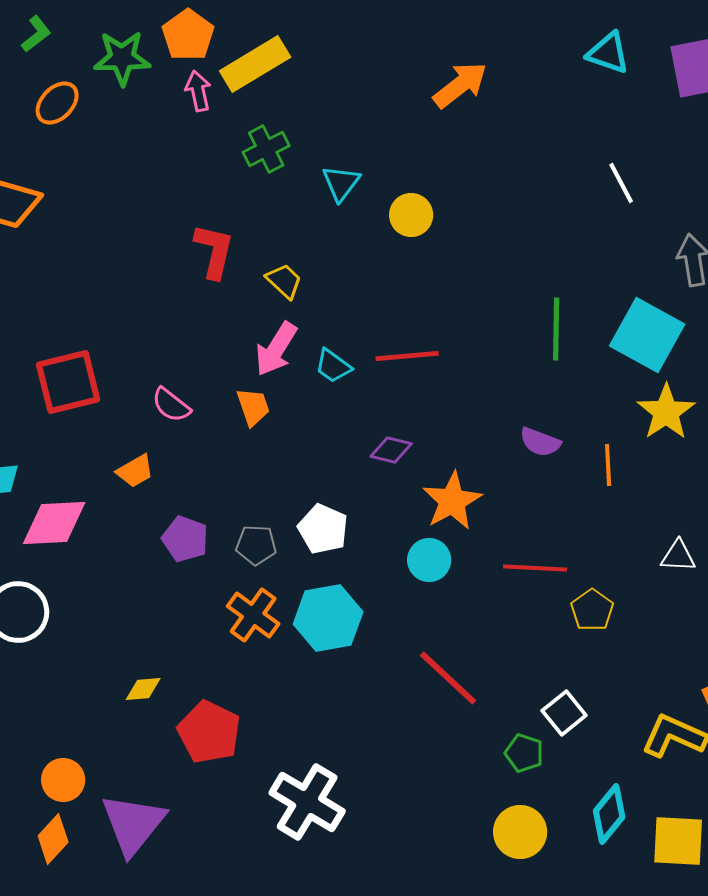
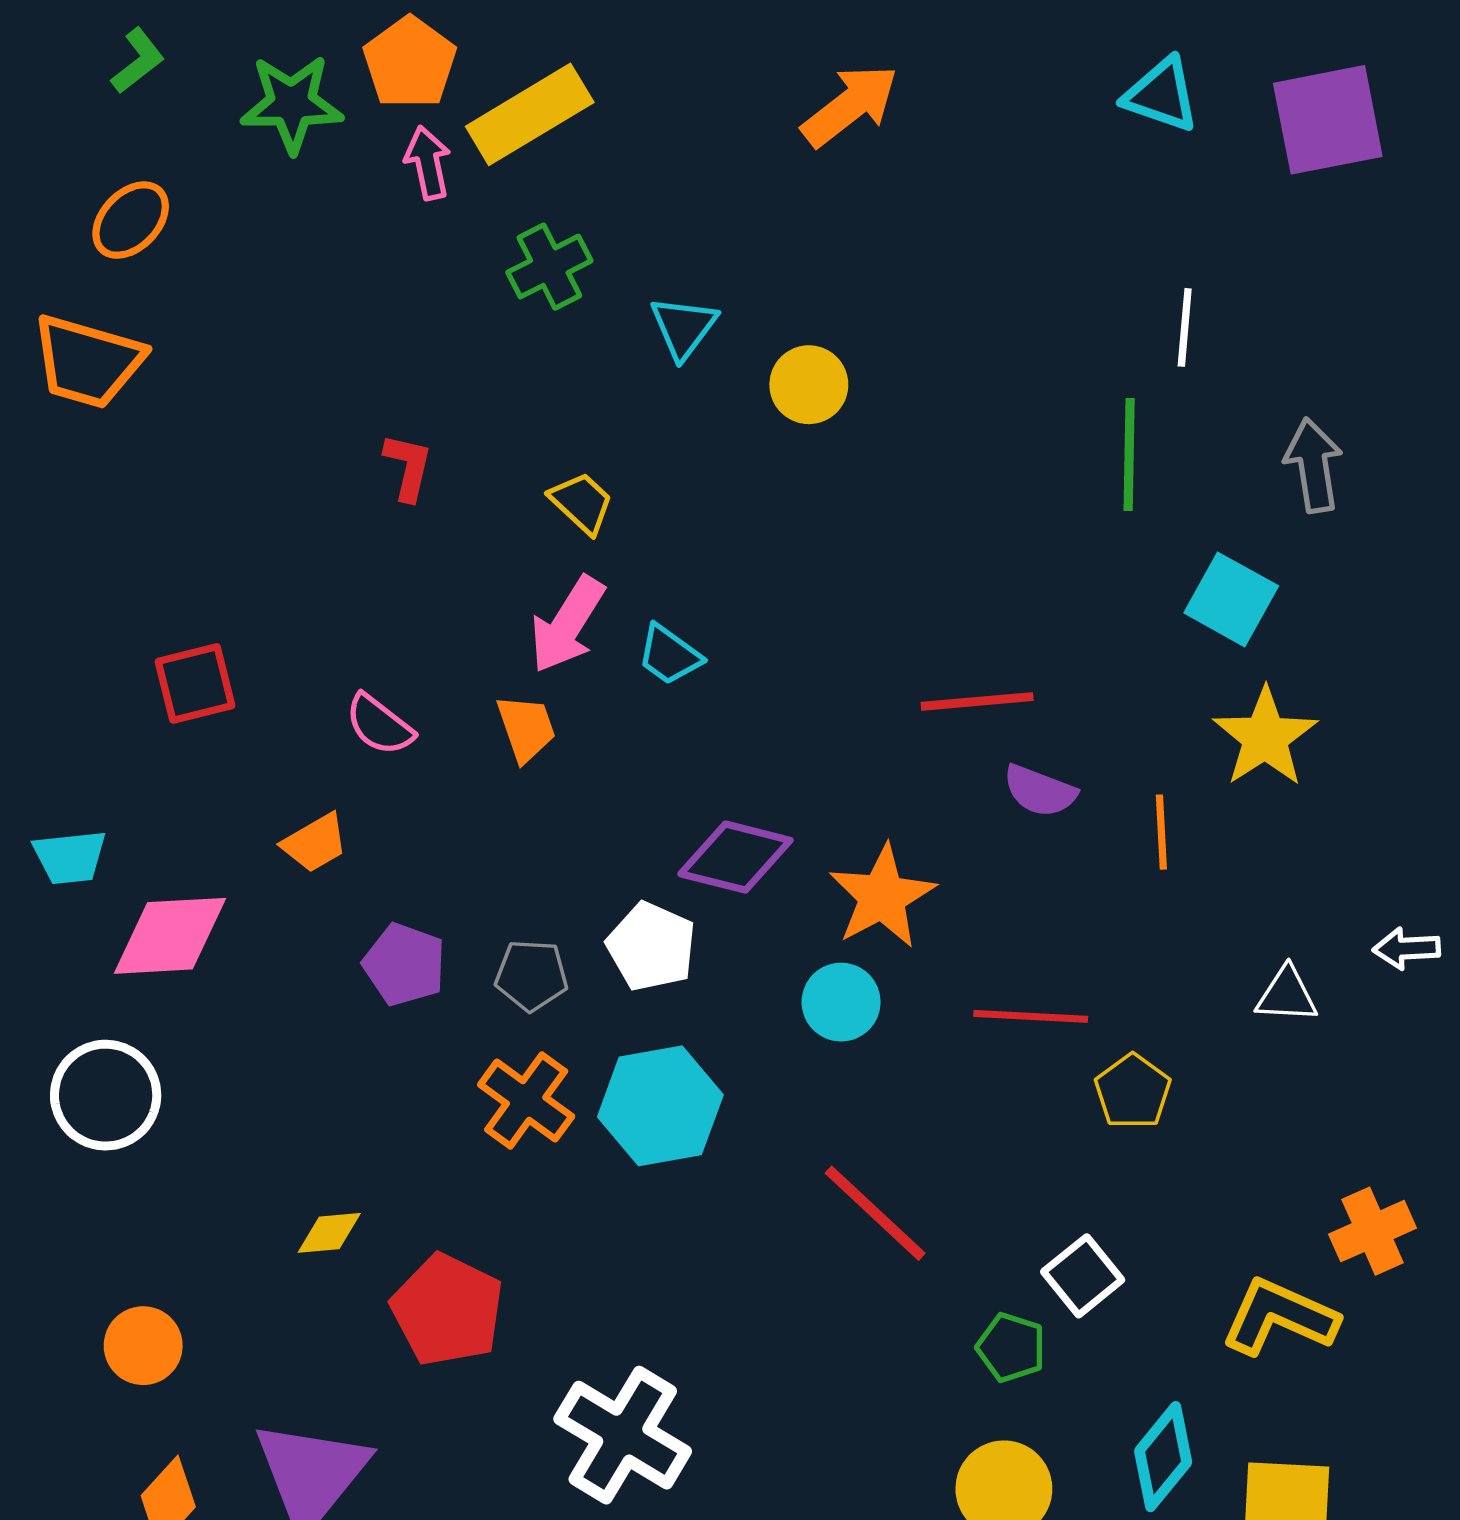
orange arrow: (460, 85) -> (850, 106), moved
orange ellipse: (57, 103) -> (131, 220), moved
white line: (621, 183) -> (1185, 327), turned 33
red L-shape: (214, 251) -> (408, 467), moved, size x0.7
green line: (556, 329) -> (1129, 454), moved
cyan square: (647, 335) -> (1231, 599), size x0.7
red line: (407, 356) -> (977, 701), moved
red square: (68, 382) -> (195, 684), size x0.7
purple diamond: (391, 450) -> (735, 857), moved, size x1.5
orange circle: (63, 780) -> (143, 1346), moved

